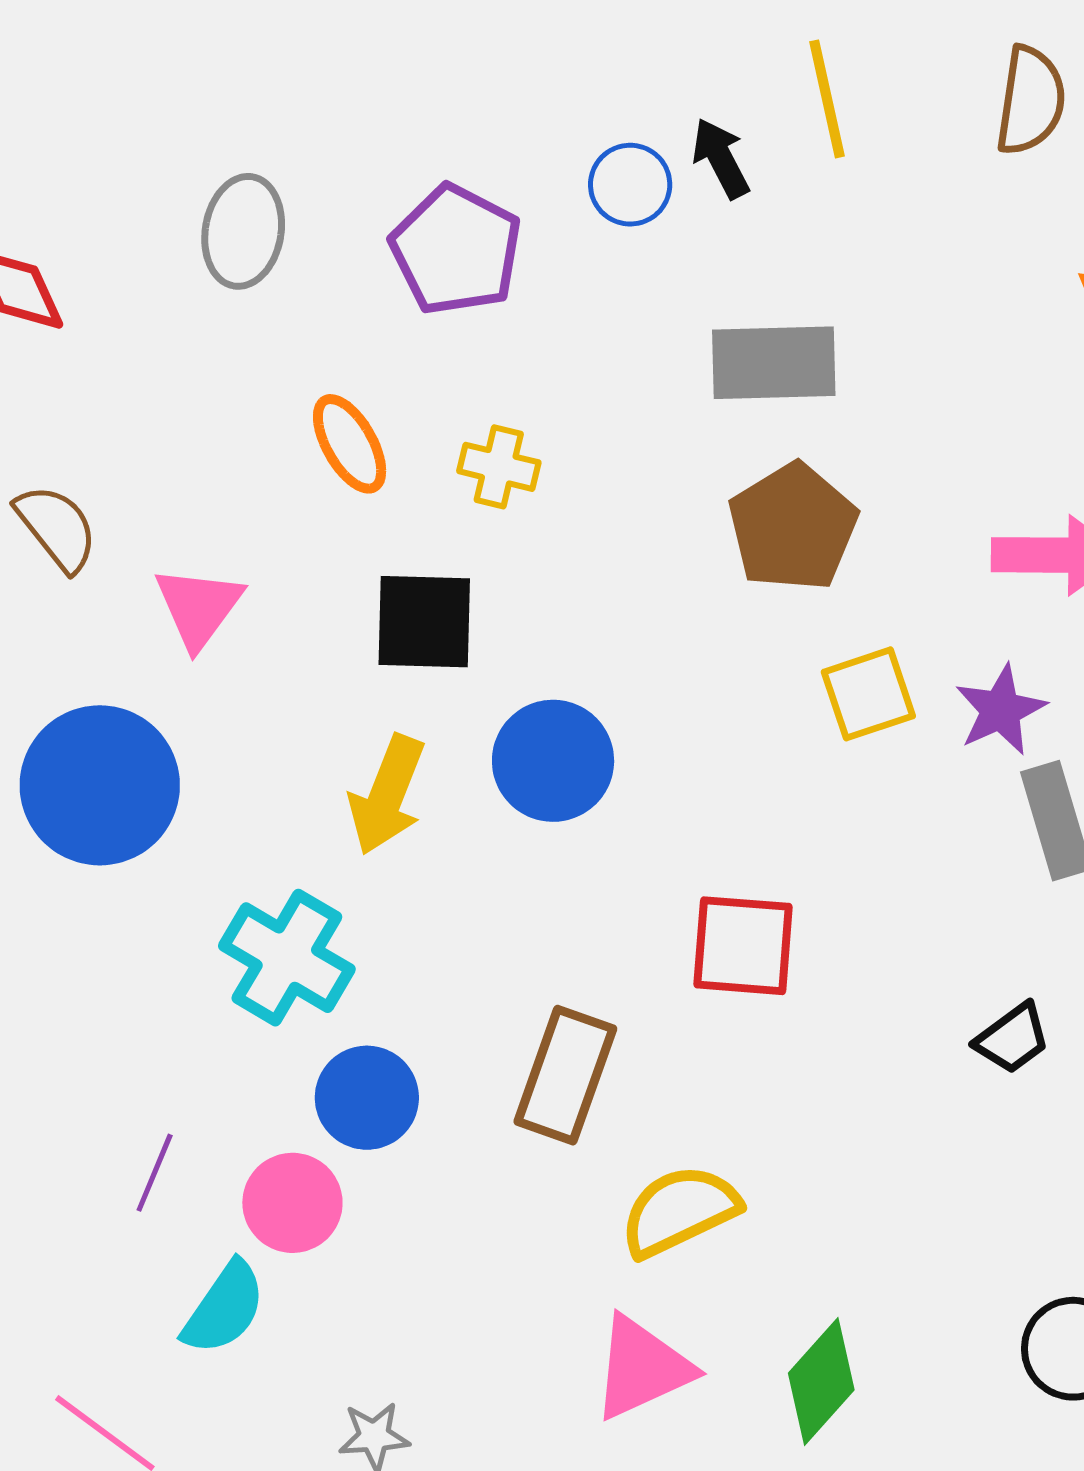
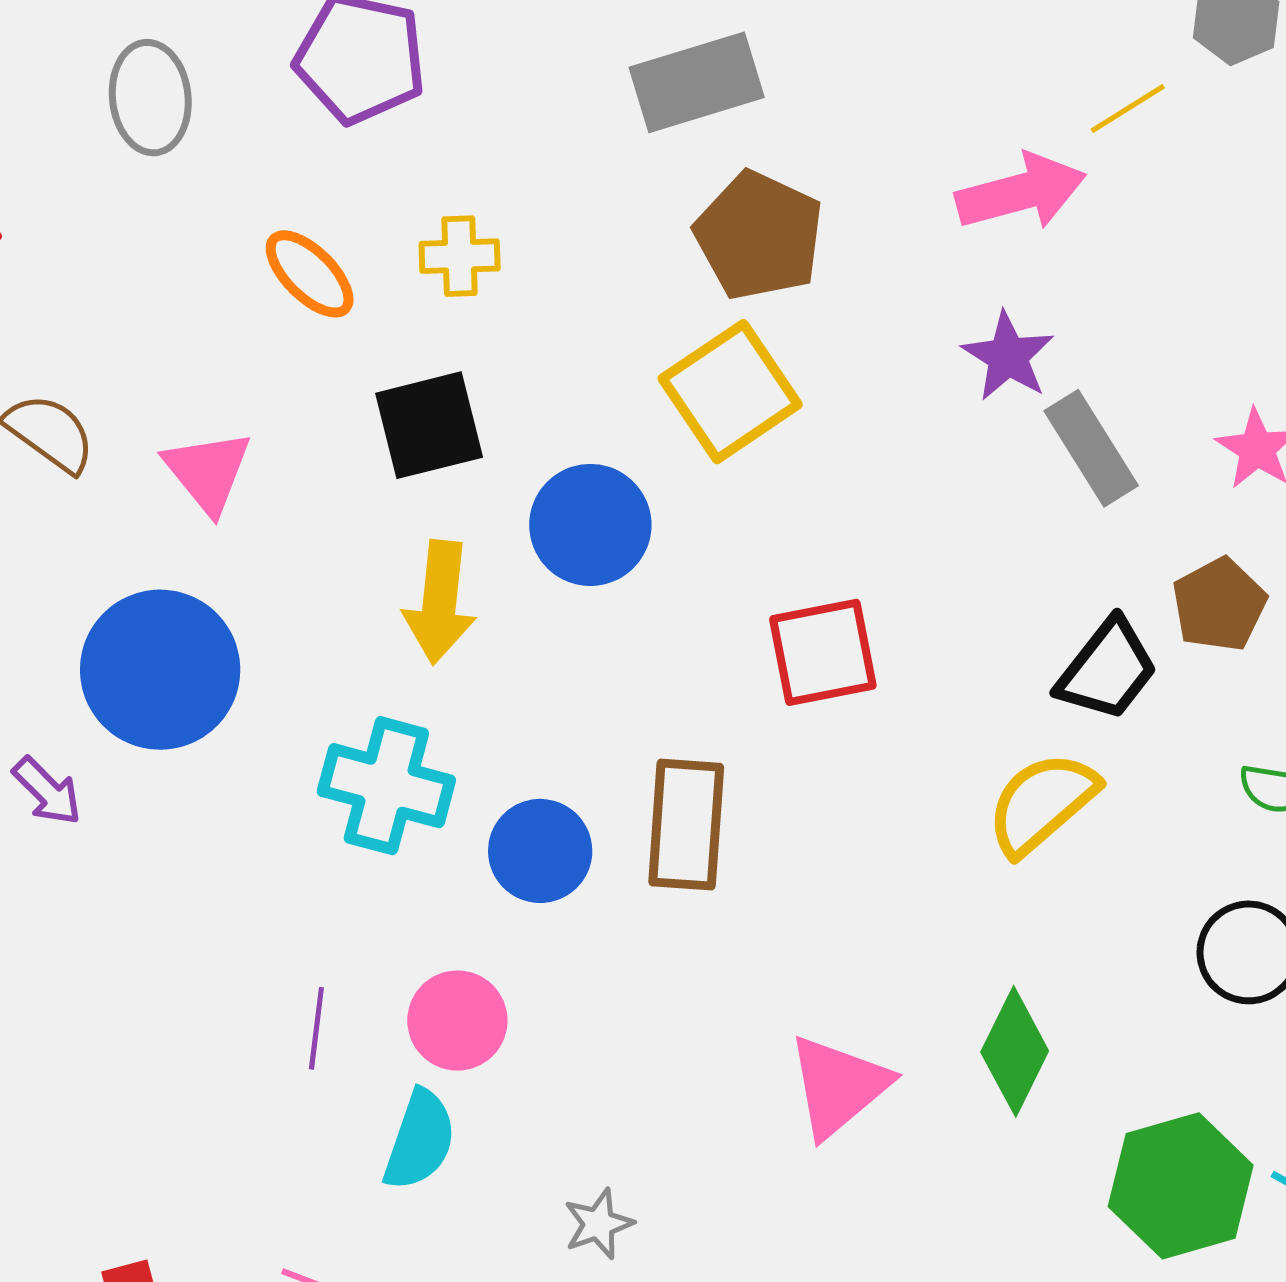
yellow square: (868, 694) -> (730, 392), moved, size x1.4
black trapezoid: (1012, 1038) -> (1107, 670), size x1.4
blue circle: (367, 1098) -> (540, 851), moved
yellow semicircle: (679, 1211) -> (1042, 803), moved

